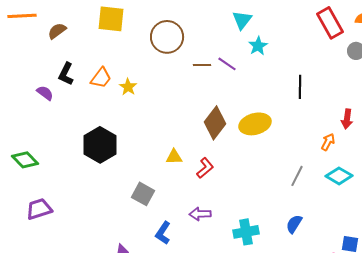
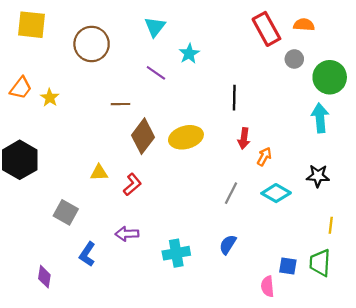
cyan triangle: (242, 20) -> (155, 27), moved
brown line: (202, 65) -> (121, 104), moved
red arrow: (347, 119) -> (244, 138), moved

